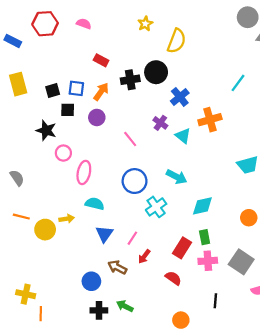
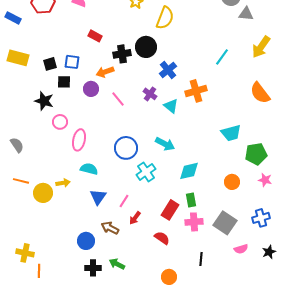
yellow rectangle: (18, 84) -> (18, 58), turned -60
orange arrow: (101, 92) -> (105, 72), moved, turned -144
pink line: (130, 139) -> (118, 99), moved

